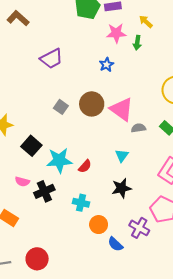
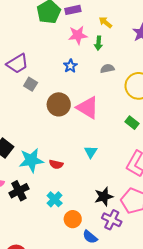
gray square: (61, 107) -> (31, 84), moved
gray semicircle: (138, 128) -> (107, 69), moved
red semicircle: (85, 166) -> (56, 164), turned 64
black star: (121, 188) -> (104, 196), moved
cyan cross: (81, 203) -> (55, 199), turned 35

